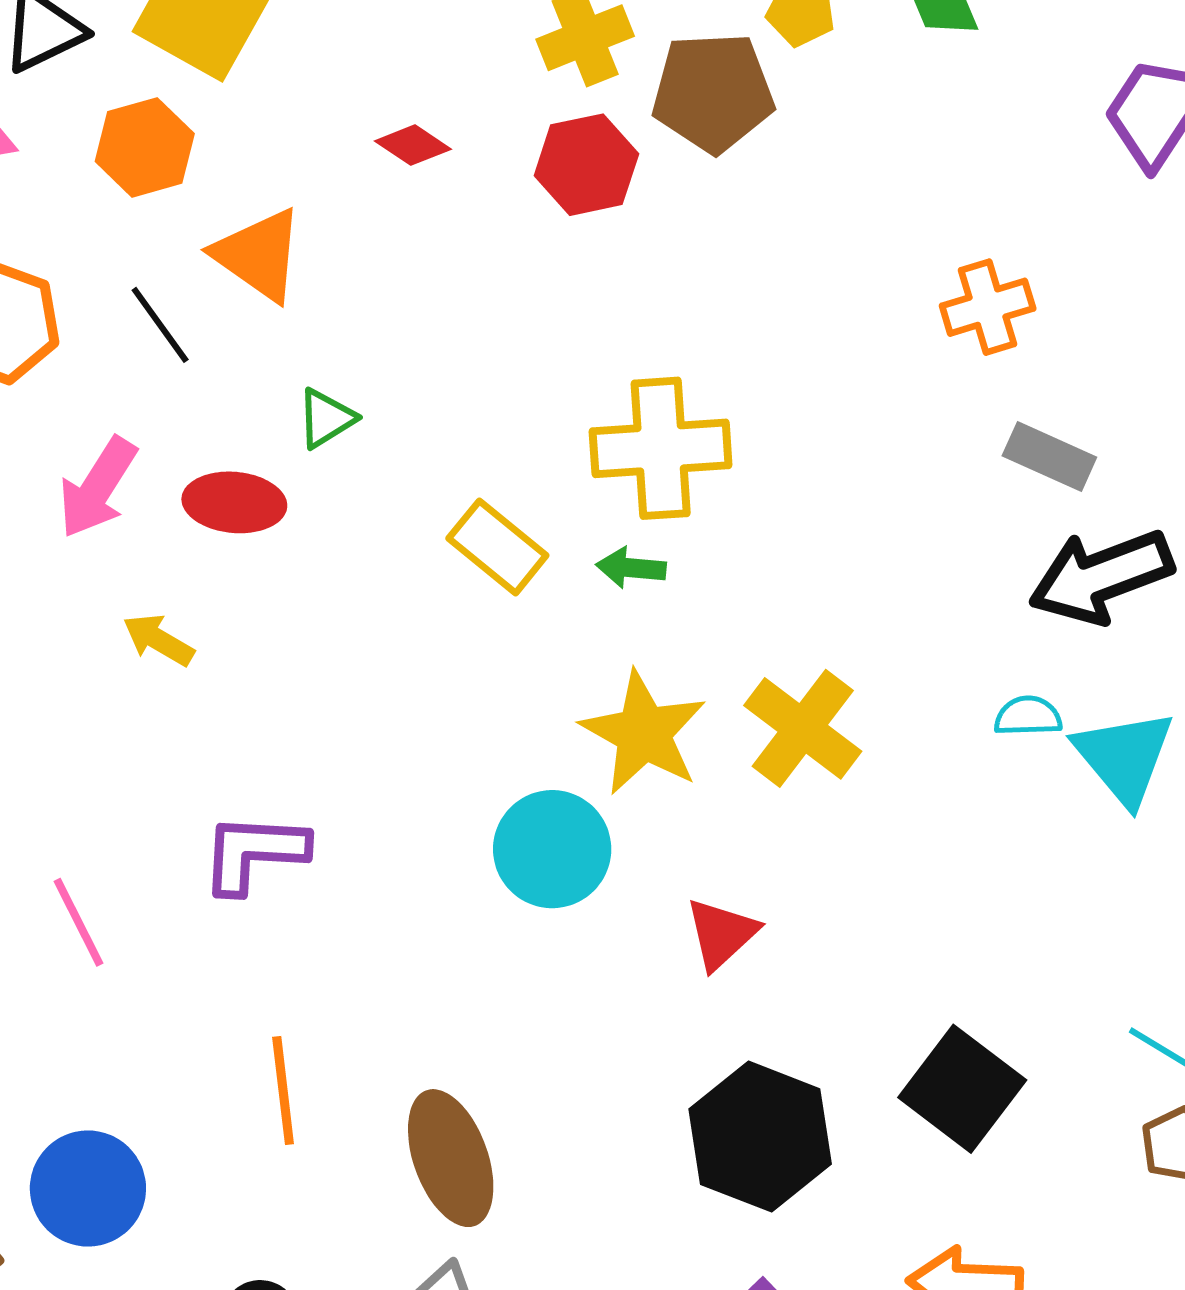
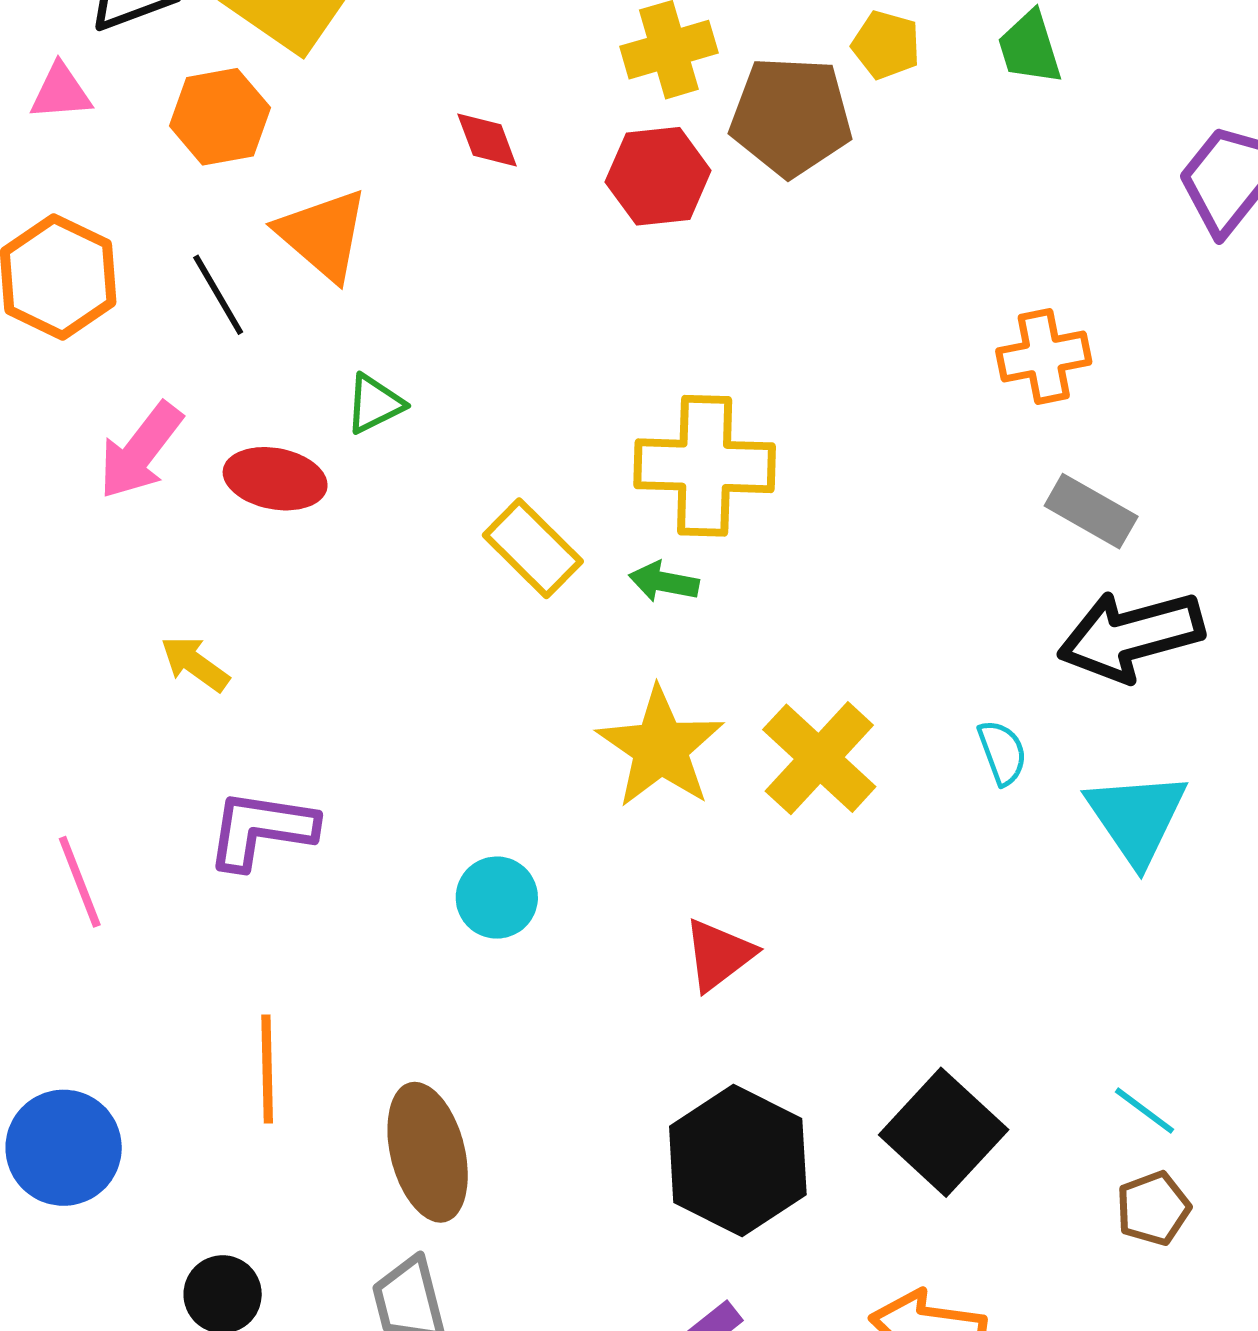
red diamond: (413, 145) -> (487, 140), turned 30
yellow arrow: (158, 640) -> (195, 664), moved
cyan semicircle: (1028, 716) -> (1002, 752), moved, turned 66
cyan circle: (552, 849) -> (497, 898), moved, size x0.7

